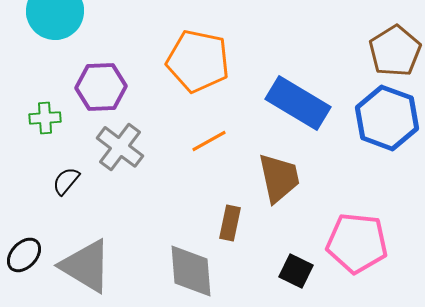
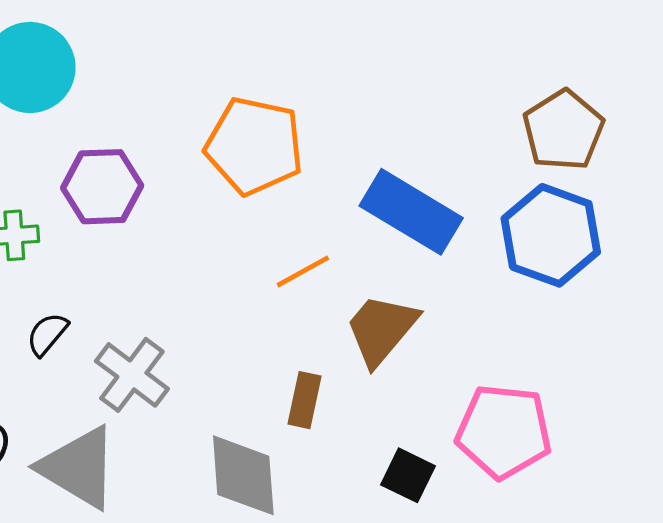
orange line: (209, 141) -> (303, 271), moved
gray cross: (120, 147) -> (132, 375), moved
brown trapezoid: (279, 178) -> (381, 329), turned -128

